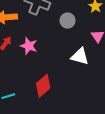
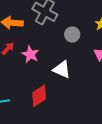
white triangle: (80, 56) -> (62, 69), moved

